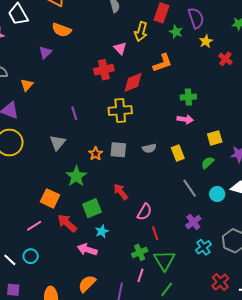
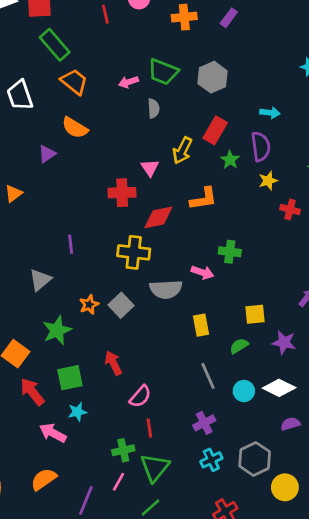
red cross: (225, 59) -> (290, 210), turned -32
pink arrow: (185, 119) -> (202, 272), moved
gray semicircle: (149, 148) -> (166, 289), moved, size x1.6
gray square: (118, 150) -> (121, 305), turned 30

